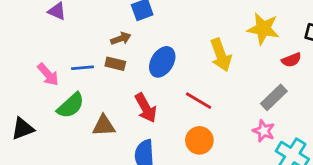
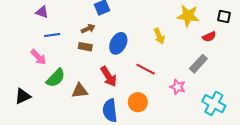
yellow arrow: (221, 55) -> (159, 36), size x0.7
blue line: (82, 68) -> (52, 35), moved
pink star: (264, 131) -> (178, 87), moved
orange circle: (199, 140) -> (138, 102), moved

